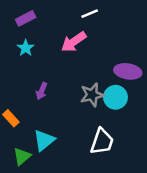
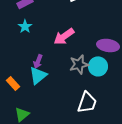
pink arrow: (74, 42) -> (64, 36), moved
cyan triangle: (44, 140) -> (38, 75), moved

